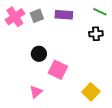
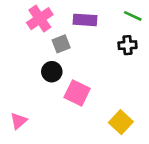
gray square: (37, 16) -> (61, 44), moved
pink cross: (15, 17) -> (40, 19), moved
pink triangle: (36, 92) -> (19, 121), moved

